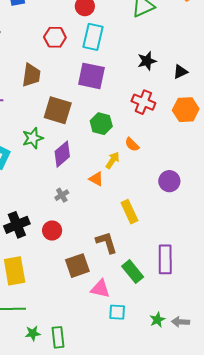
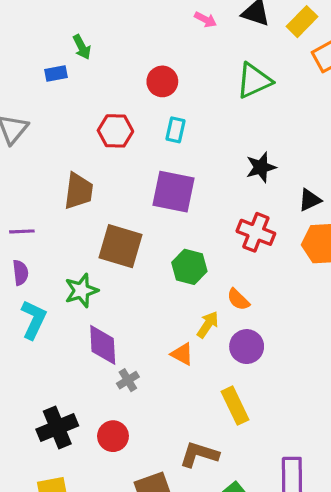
cyan rectangle: (93, 37) -> (175, 130), size x0.6
black triangle: (180, 72) -> (310, 200), moved
purple diamond: (62, 154) -> (103, 345), moved, turned -52
purple circle: (169, 181) -> (247, 347), moved
brown L-shape: (107, 243) -> (199, 455), turned -55

